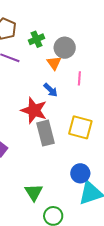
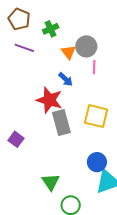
gray circle: (65, 48) -> (86, 46), moved

